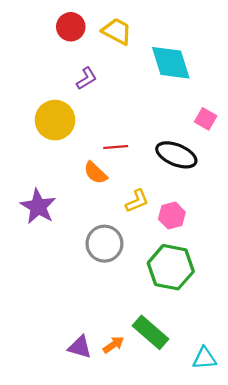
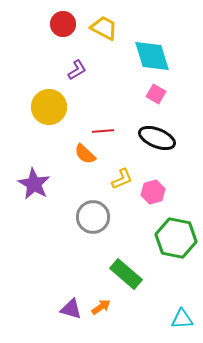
pink square: (206, 119) -> (156, 94), moved
green hexagon: (171, 267) -> (176, 238), moved
green rectangle: (151, 332) -> (126, 274), moved

